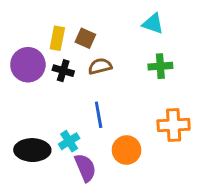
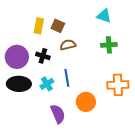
purple circle: (28, 65) -> (17, 57), moved
black cross: (63, 71) -> (43, 56), moved
cyan cross: (69, 141) -> (47, 84), moved
black ellipse: (32, 150) -> (19, 84), moved

